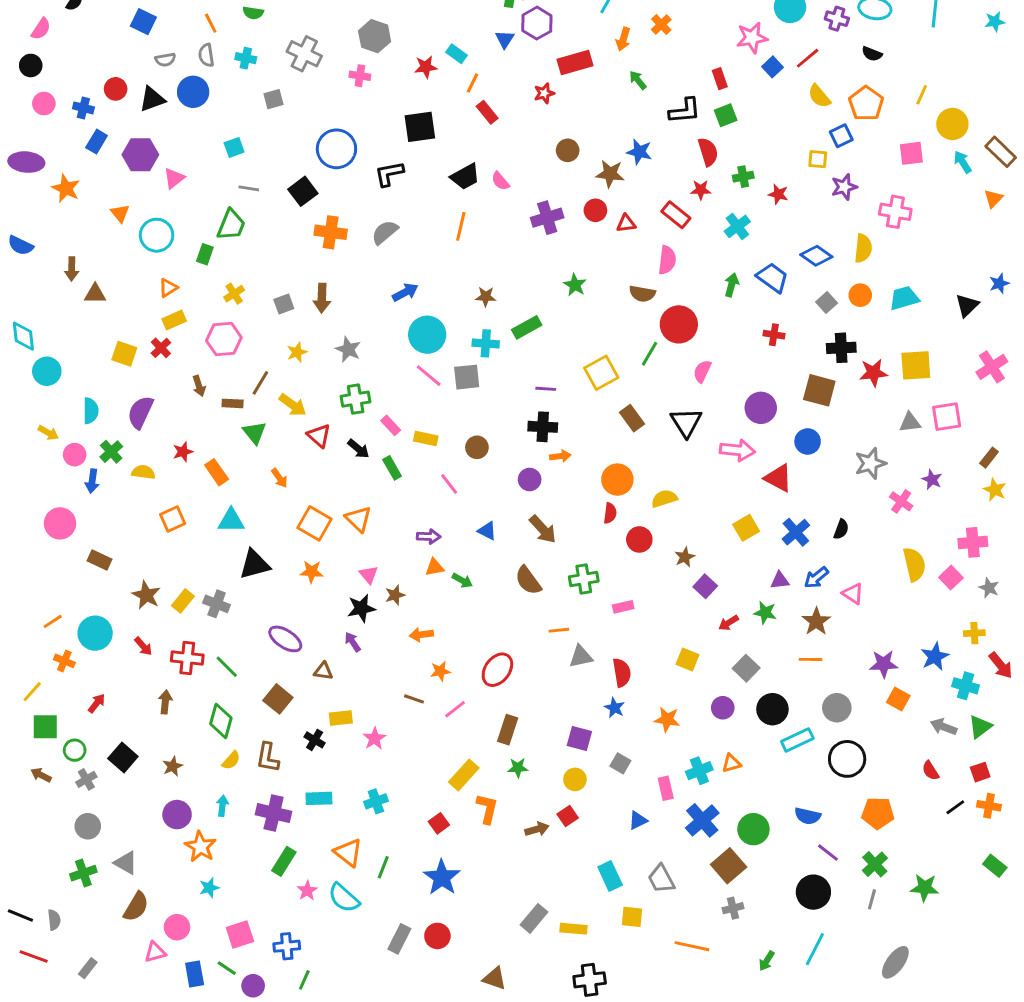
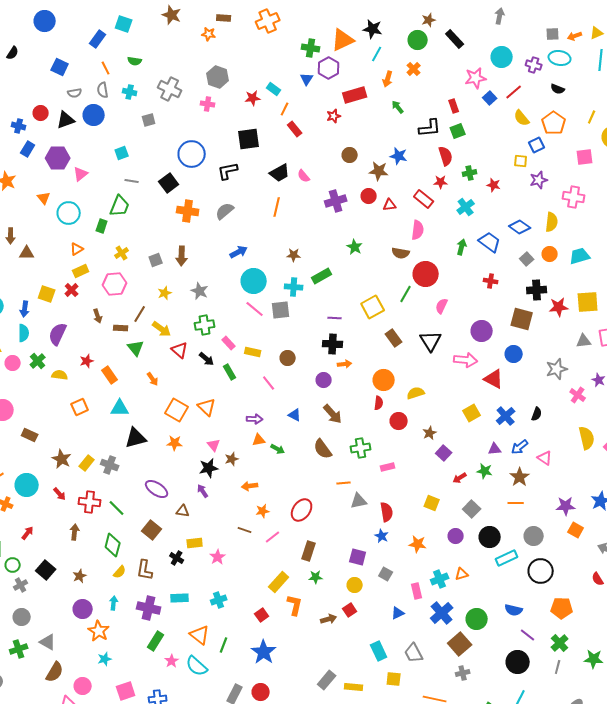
blue arrow: (92, 481) -> (25, 309), moved

